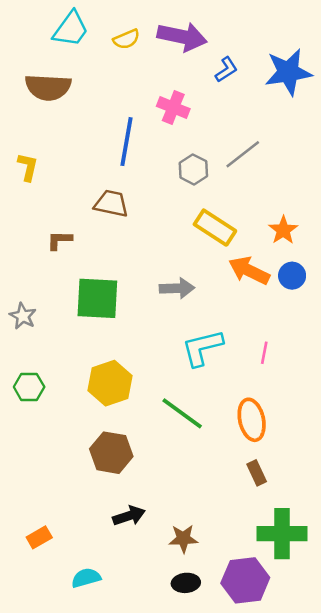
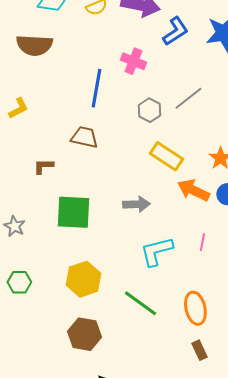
blue L-shape: (226, 70) -> (175, 31), size x1.4
yellow L-shape: (28, 167) -> (18, 108), turned 50
pink line: (264, 353) -> (202, 242), moved

